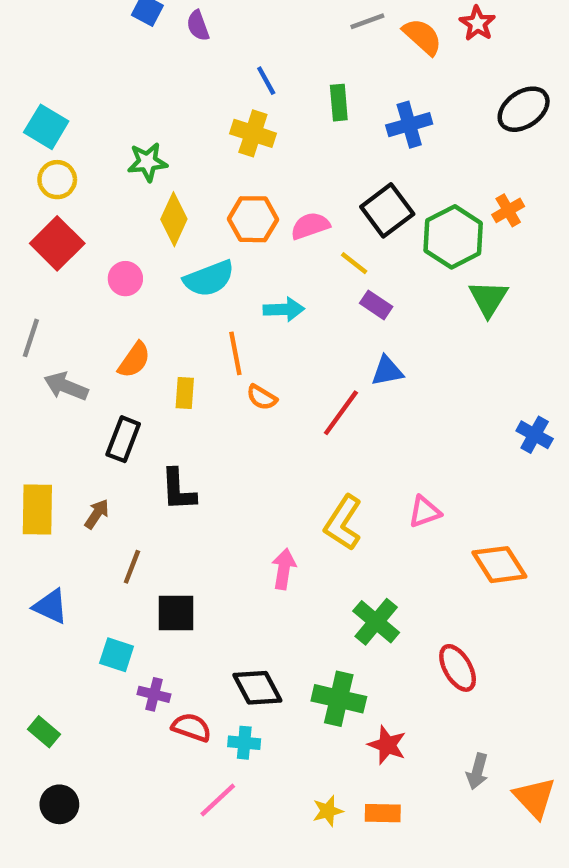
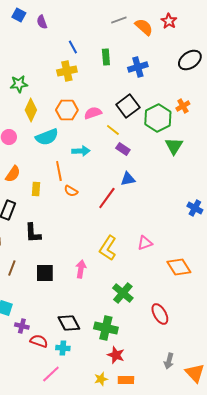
yellow cross: (253, 133) -> (67, 71), turned -30
black square: (176, 613) -> (45, 273), moved
red star: (387, 745) -> (116, 355), moved

